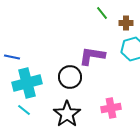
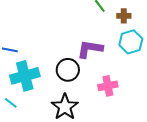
pink cross: (111, 108) -> (108, 86), moved
cyan line: (24, 110) -> (11, 103), moved

